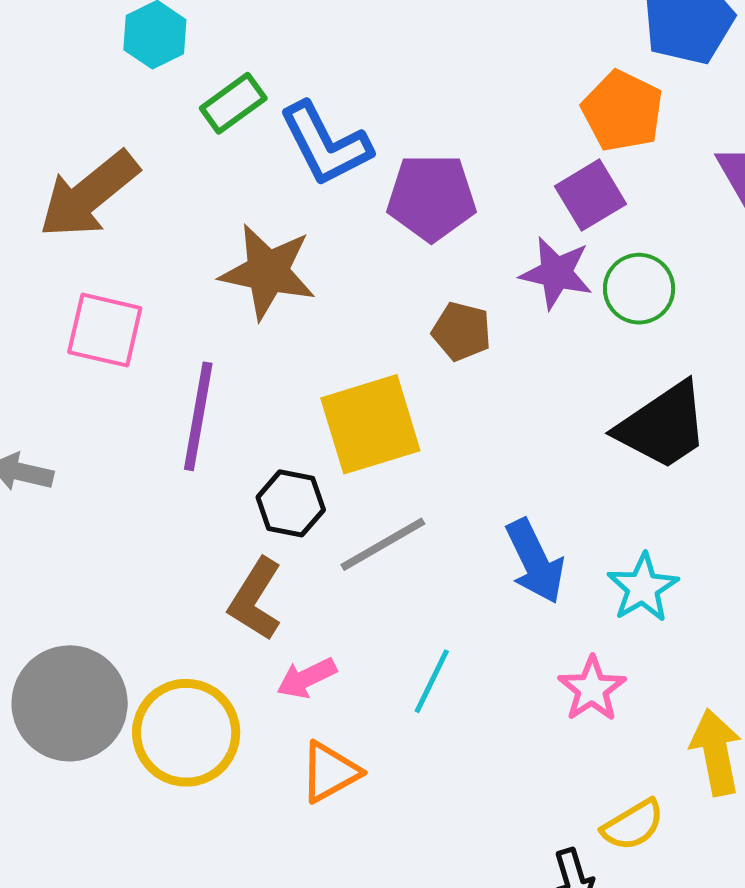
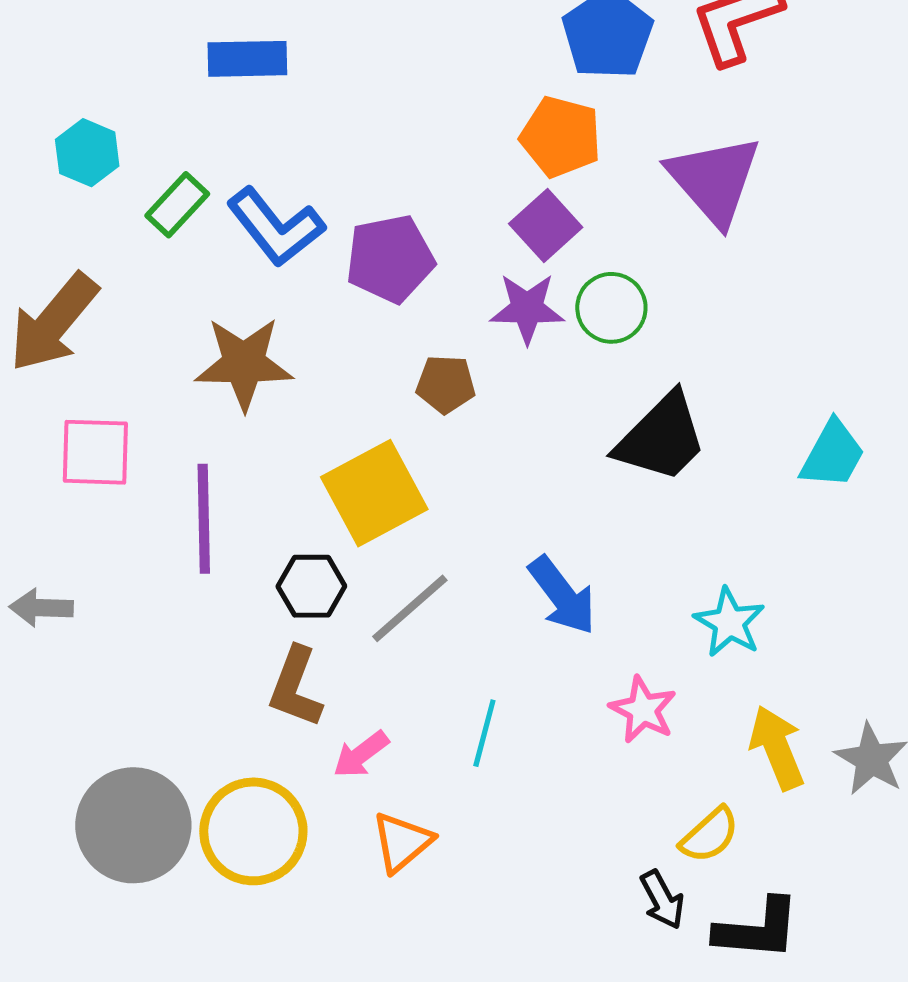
cyan star: (643, 588) -> (729, 622), moved

